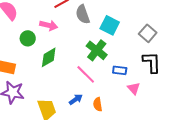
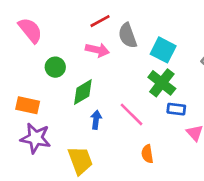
pink arrow: (49, 25) -> (97, 50), moved
green cross: (97, 50) -> (162, 83), moved
blue arrow: (76, 99) -> (96, 120), moved, turned -48

